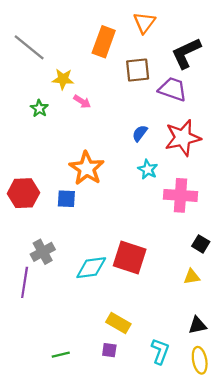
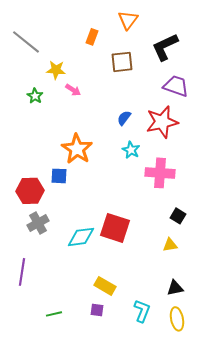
orange rectangle: (104, 42) -> (92, 37), size x0.6
purple trapezoid: (173, 89) -> (176, 86), moved
red hexagon: (23, 193) -> (30, 191), moved
purple line: (25, 282) -> (22, 272), moved

